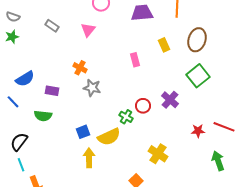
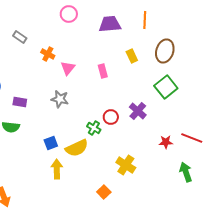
pink triangle: (88, 30) -> (68, 68), moved
orange cross: (80, 68) -> (48, 54), moved

